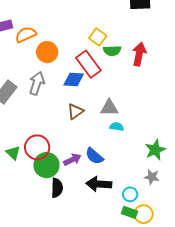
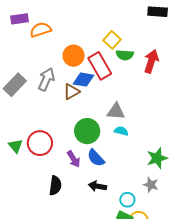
orange circle: (47, 52) -> (74, 56), moved
brown triangle: (75, 111) -> (71, 92), moved
purple arrow: (72, 160) -> (74, 159), turned 78
green circle: (46, 165) -> (87, 131), moved
black arrow: (99, 184) -> (97, 186), size x0.7

